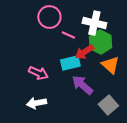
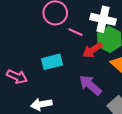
cyan rectangle: (70, 63) -> (52, 62), moved
pink arrow: (38, 73) -> (17, 77), moved

